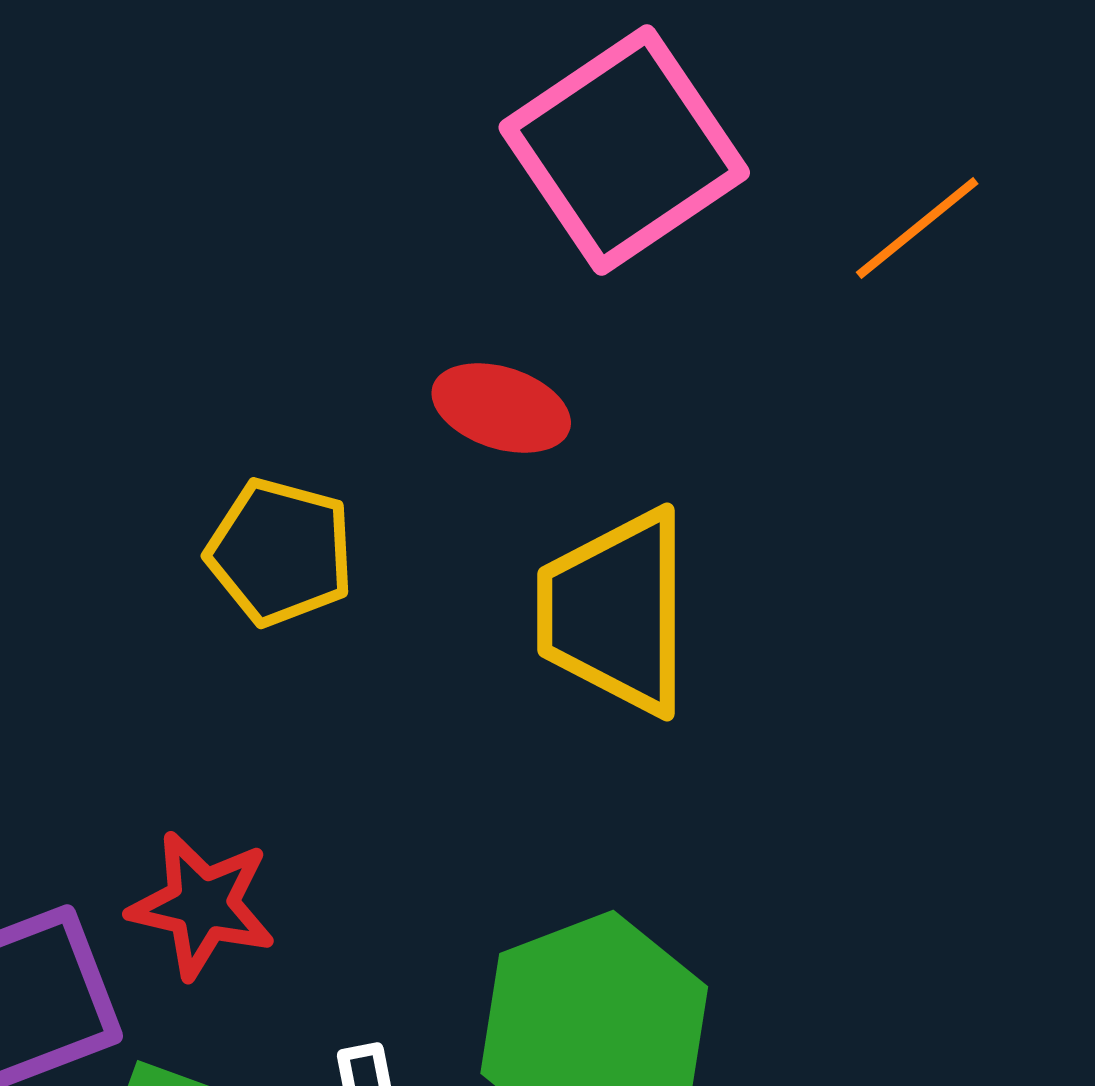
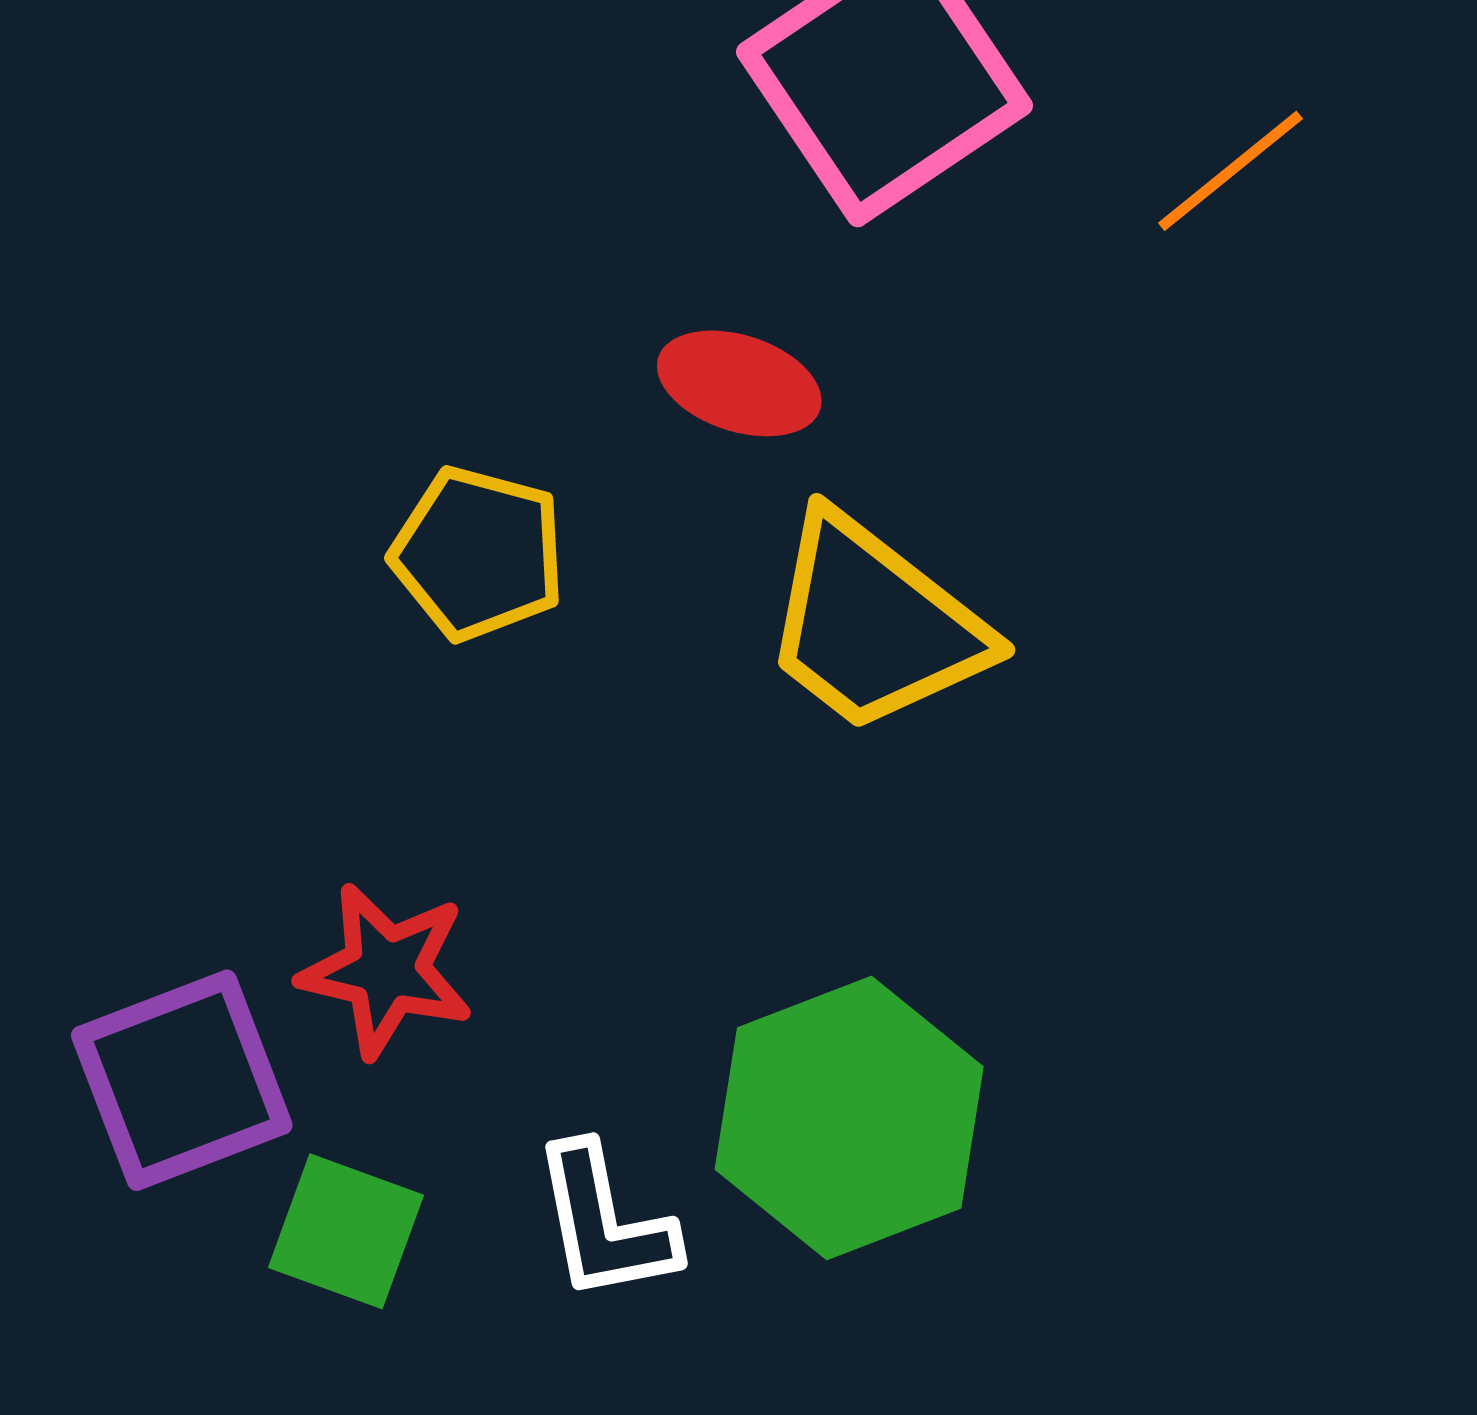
yellow trapezoid: (615, 612) -> (874, 624), turned -52

